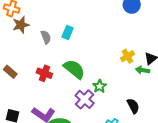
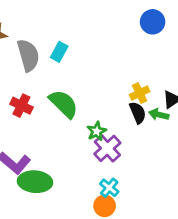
gray semicircle: (46, 37) -> (28, 55), size x1.6
purple cross: (85, 99) -> (107, 148), moved
black semicircle: (133, 106) -> (138, 113), moved

